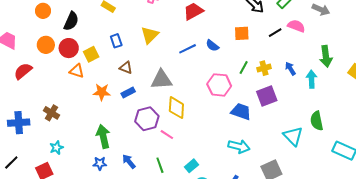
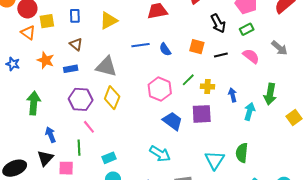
black line: (275, 33) -> (221, 55), moved
pink line: (167, 135) -> (89, 127), moved
blue star: (100, 163) -> (13, 64), moved

